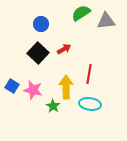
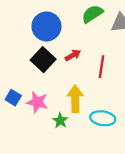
blue circle: (41, 24) -> (46, 26), size x1.6
red line: (89, 74) -> (102, 67), moved

